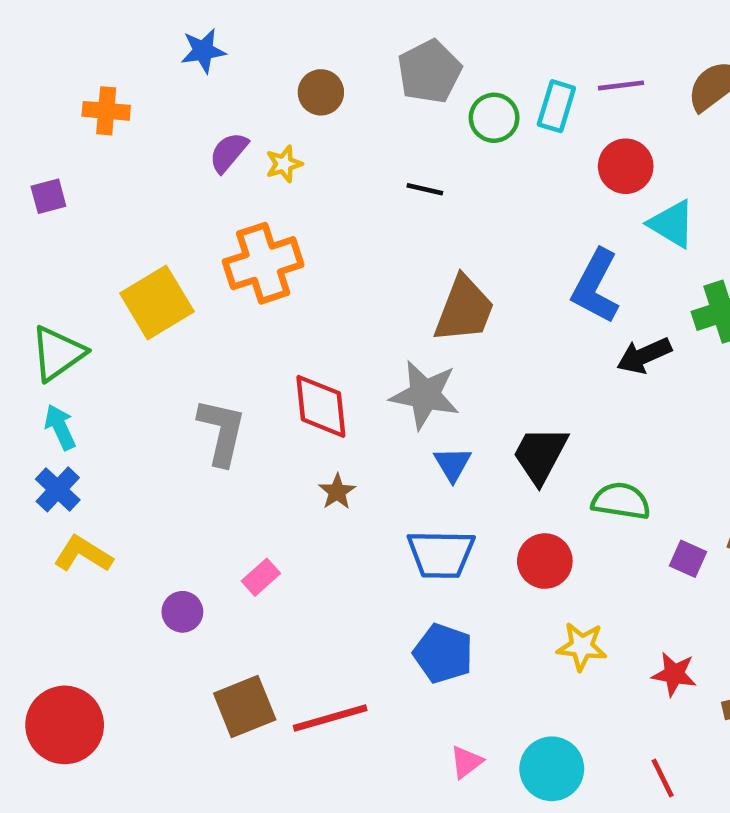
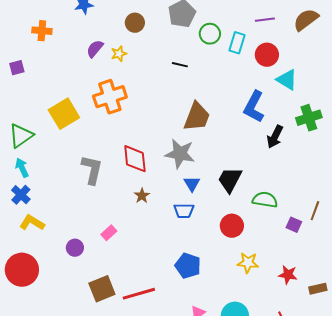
cyan rectangle: (556, 106) -> (237, 43), moved
black arrow: (644, 356) -> (275, 137), turned -40
blue trapezoid: (441, 554) -> (184, 211), moved, size x0.7
red circle: (65, 725) -> (22, 270), moved

